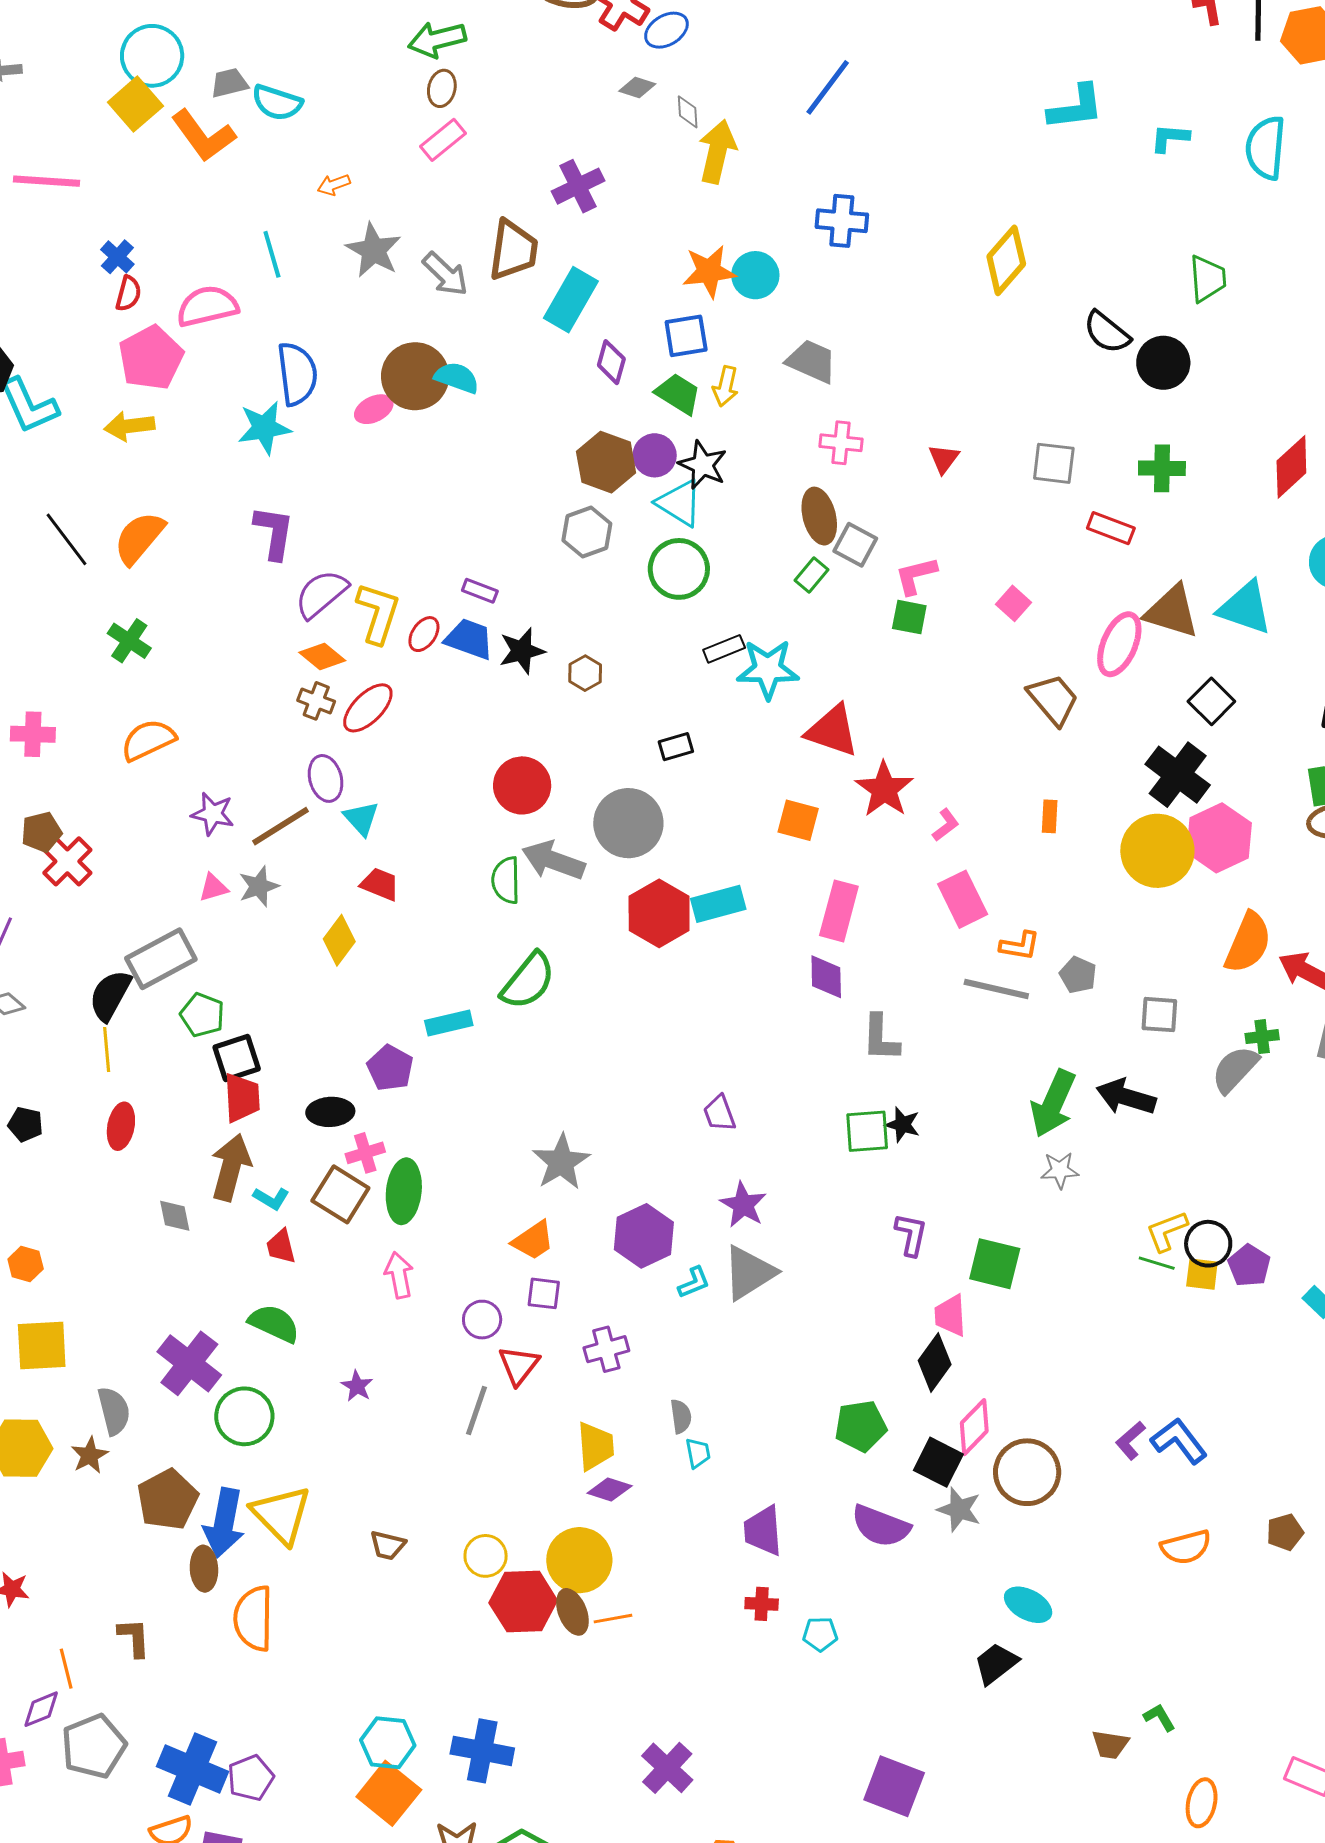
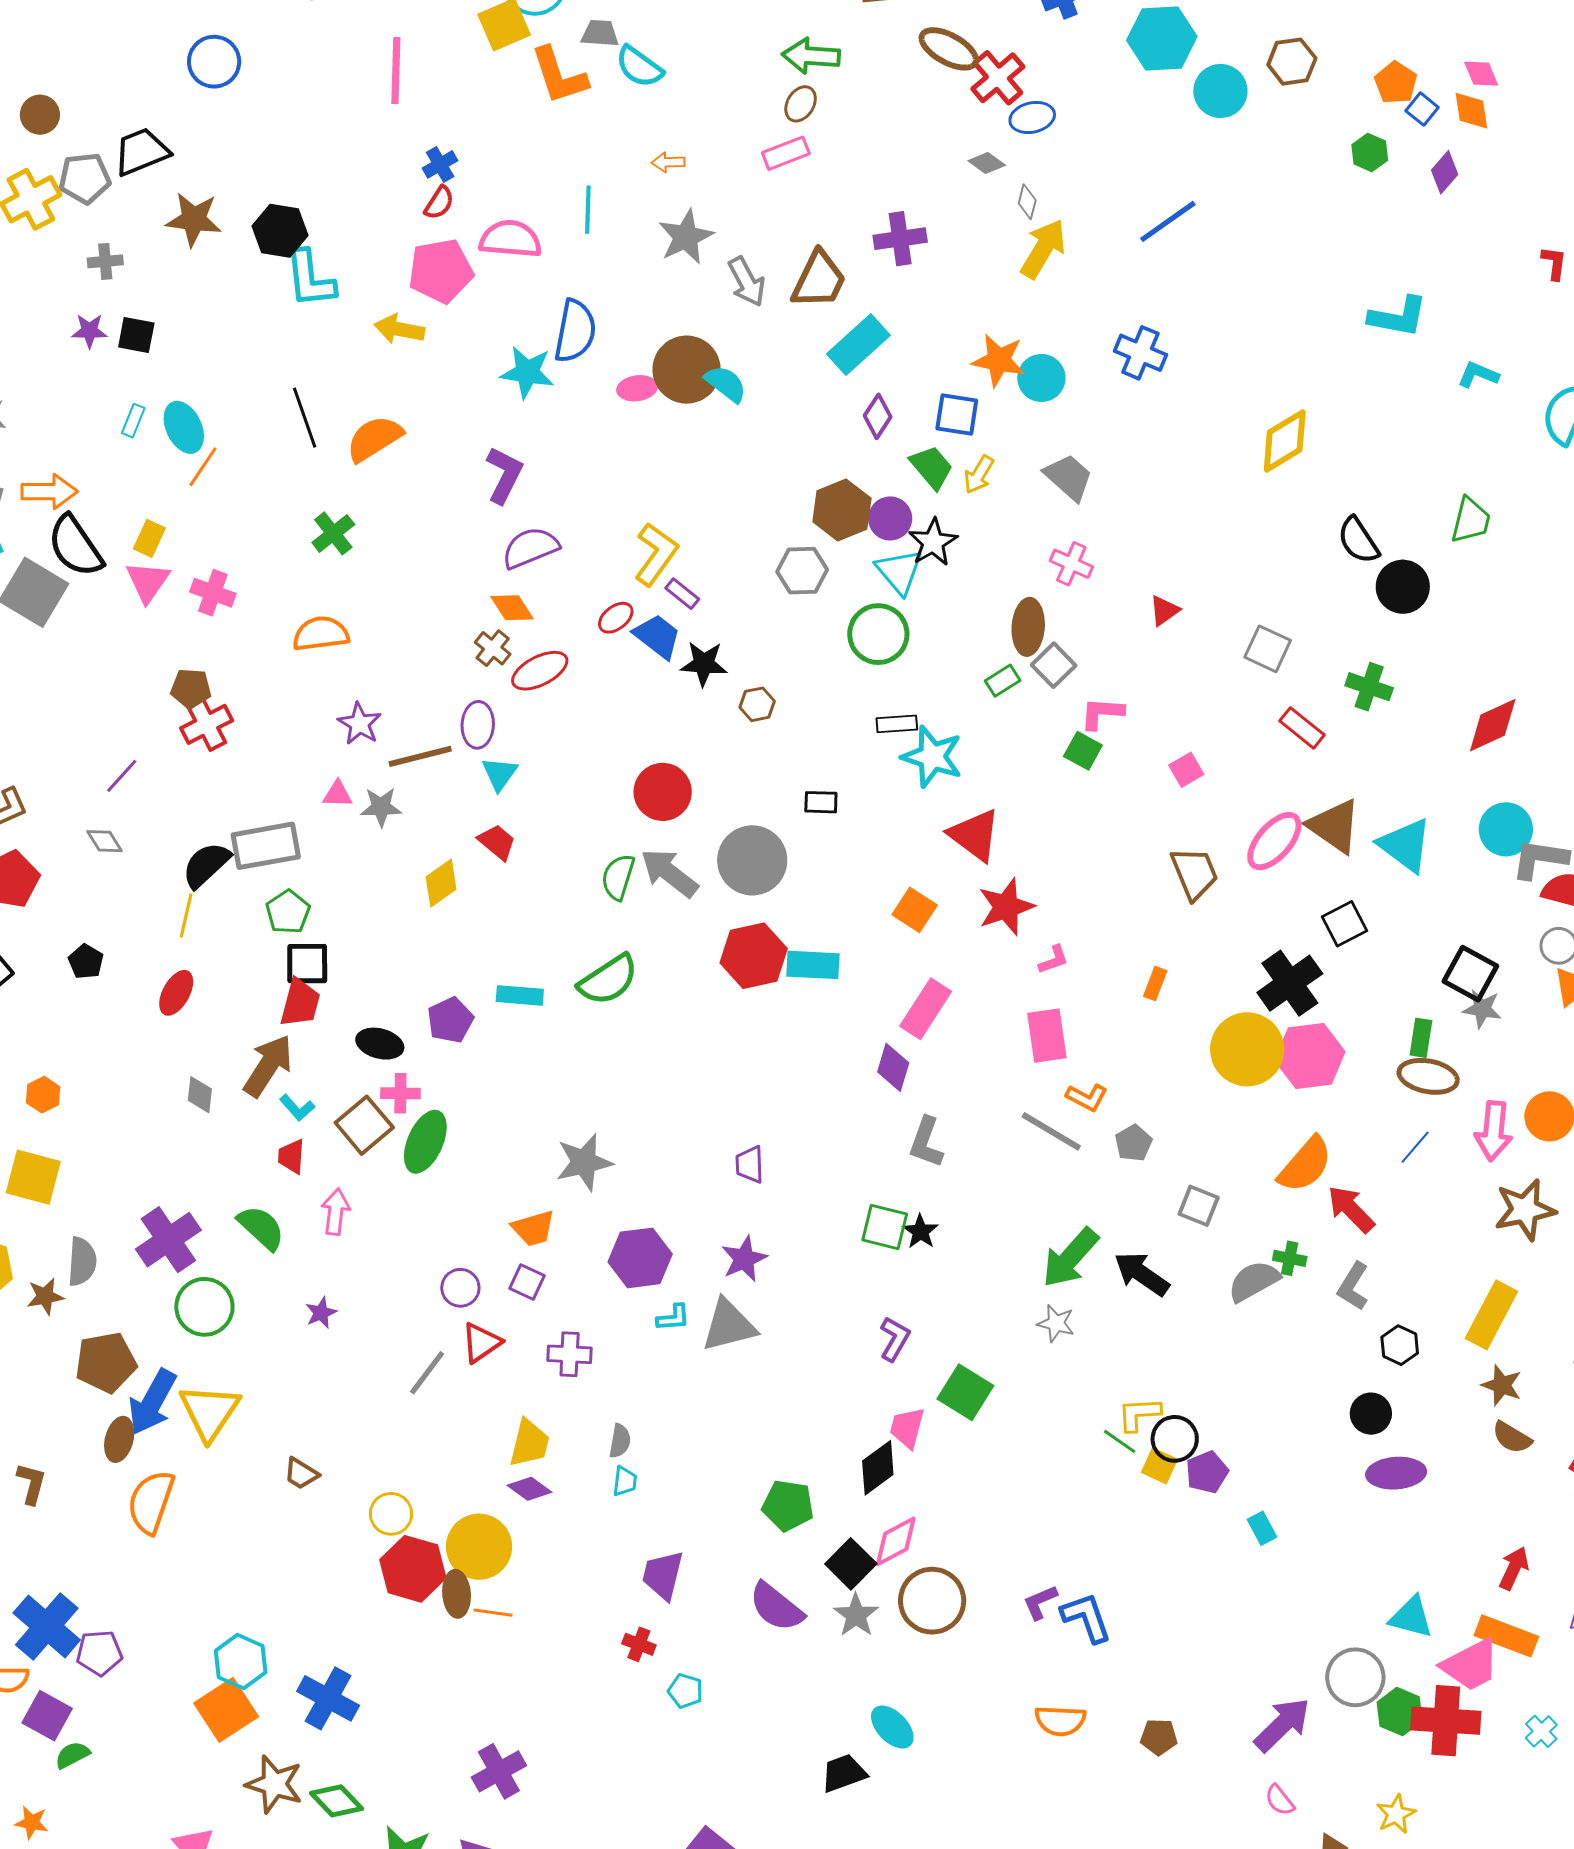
pink line: (47, 181) -> (396, 71), turned 70
yellow L-shape: (378, 613) -> (656, 554), moved
pink arrow: (399, 1275) -> (336, 1212), moved

